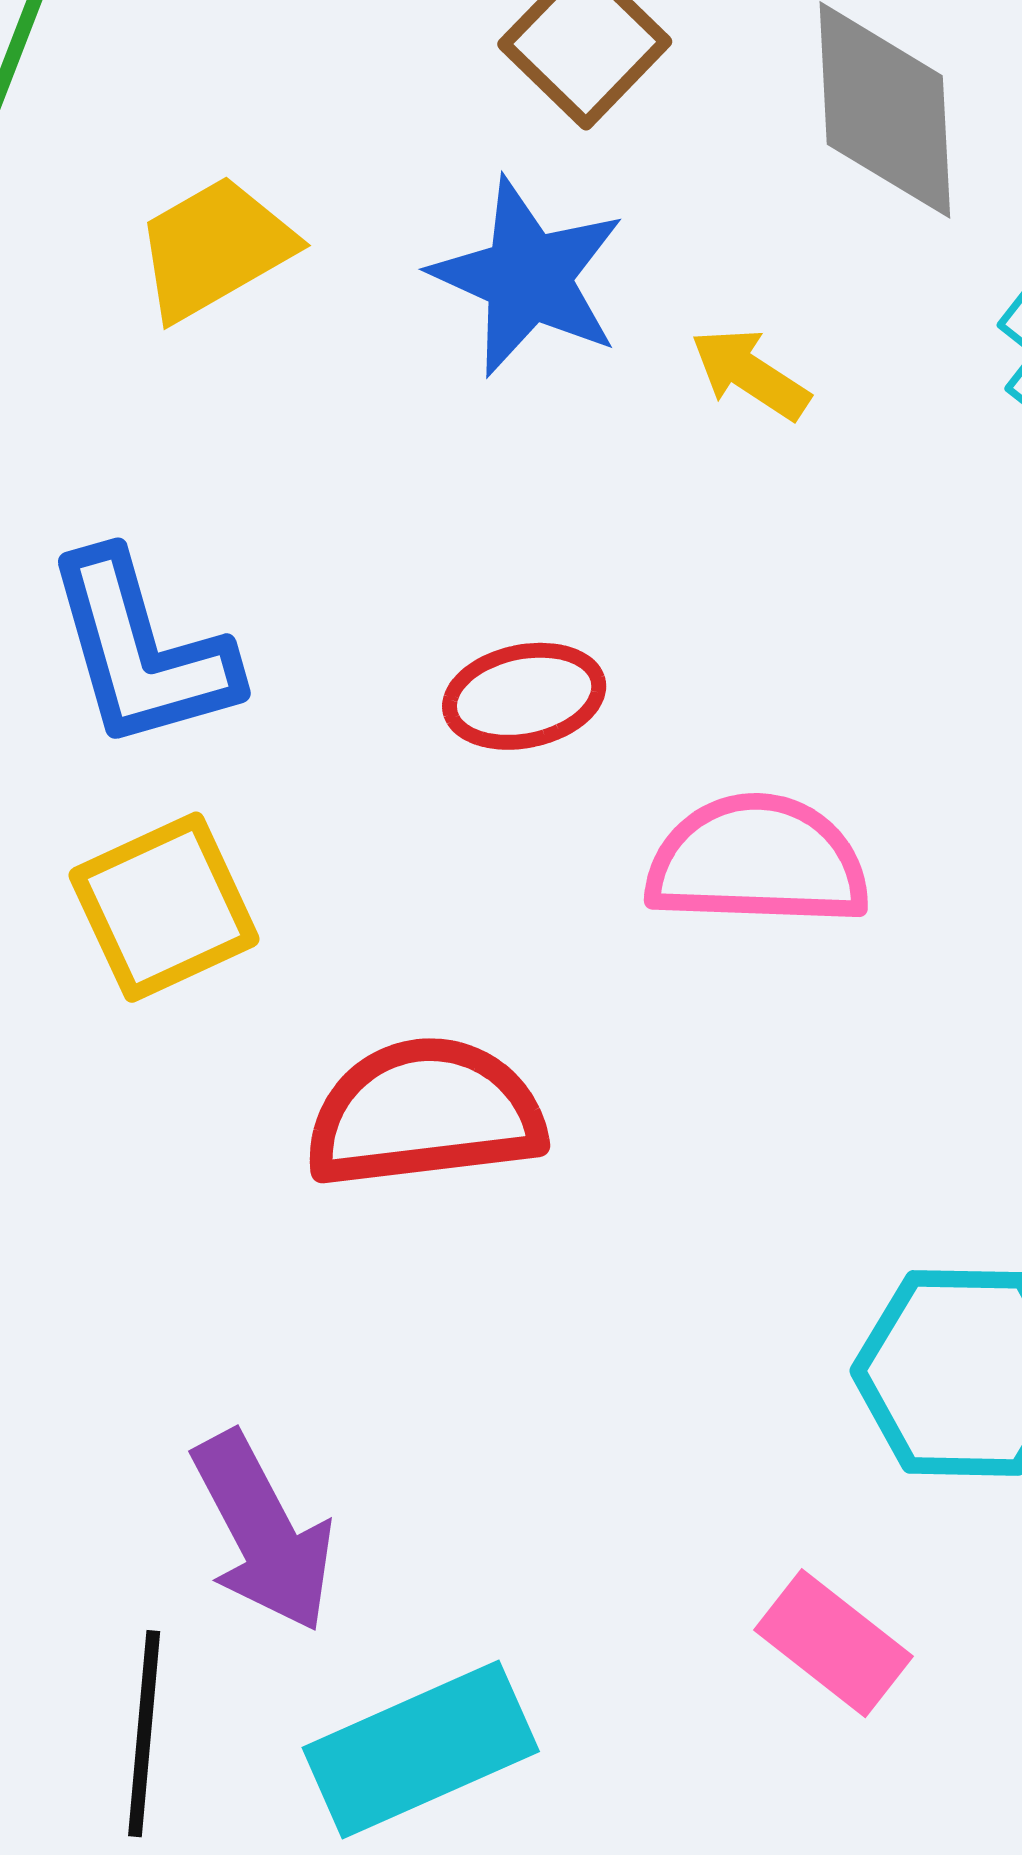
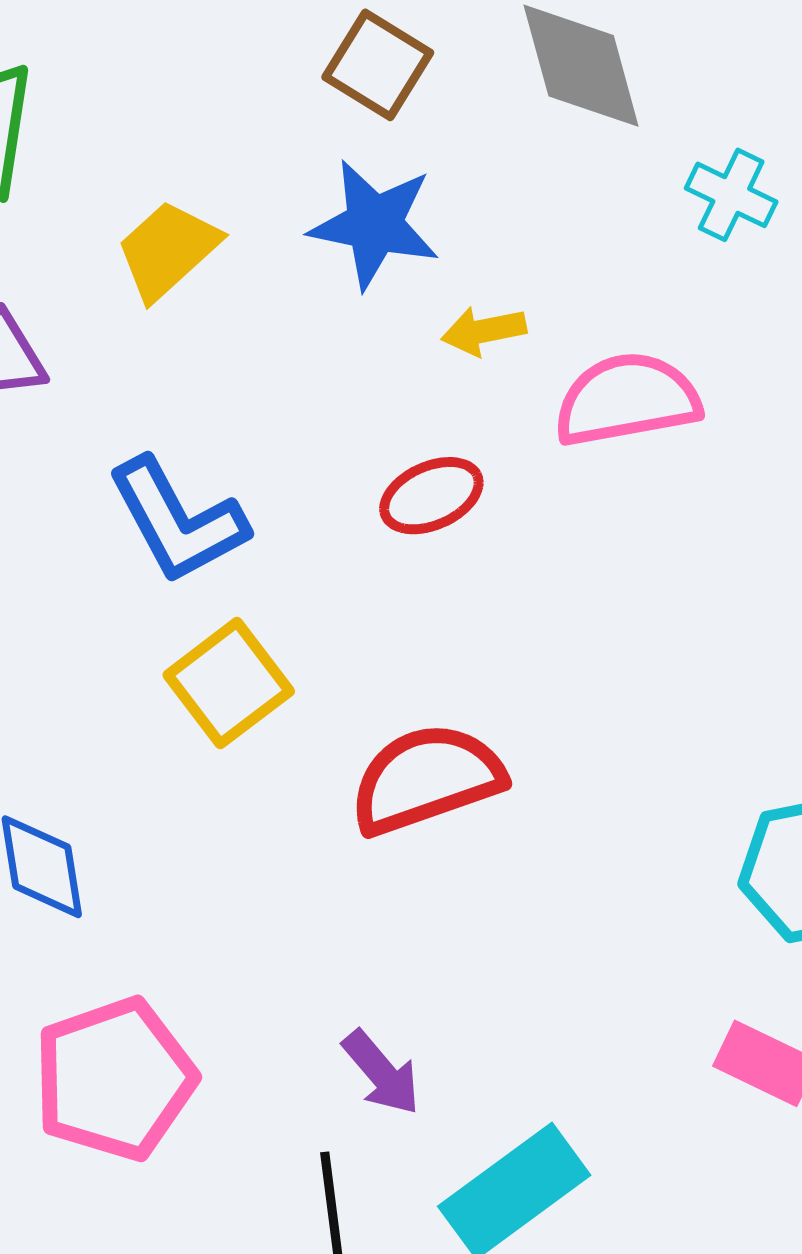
yellow arrow: (750, 374) -> (484, 331), moved, turned -32
pink semicircle: (757, 861) -> (627, 400), moved
purple arrow: (263, 1532) -> (381, 1073), size x0.7

